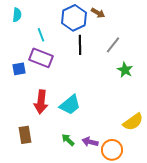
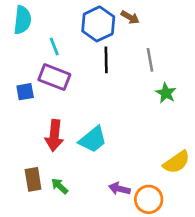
cyan semicircle: (17, 15) -> (22, 20), size x1.5
gray line: (113, 45) -> (150, 60), turned -48
green arrow: (68, 140) -> (60, 186), moved

